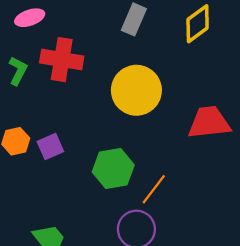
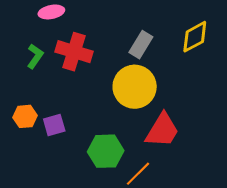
gray rectangle: (134, 19) -> (141, 45), moved
red trapezoid: (209, 122) -> (162, 130), moved, turned 120

